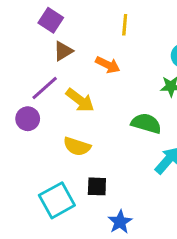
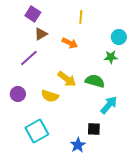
yellow arrow: (80, 100) -> (67, 79), moved
purple circle: (28, 119) -> (18, 94), moved
black square: (97, 186) -> (94, 129), moved

